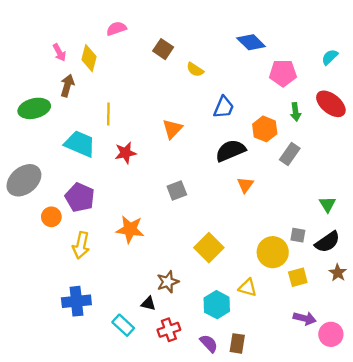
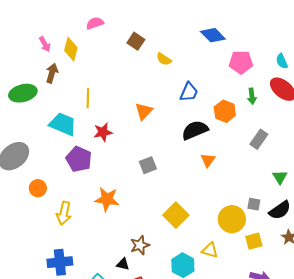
cyan semicircle: (330, 57) -> (282, 61), moved, turned -70
gray rectangle: (290, 154) -> (259, 139), moved
purple pentagon: (80, 197) -> (79, 159), moved

